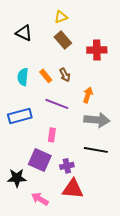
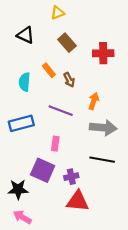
yellow triangle: (61, 17) -> (57, 13), moved
orange rectangle: (46, 76) -> (49, 70), moved
pink arrow: (40, 199) -> (22, 217), moved

